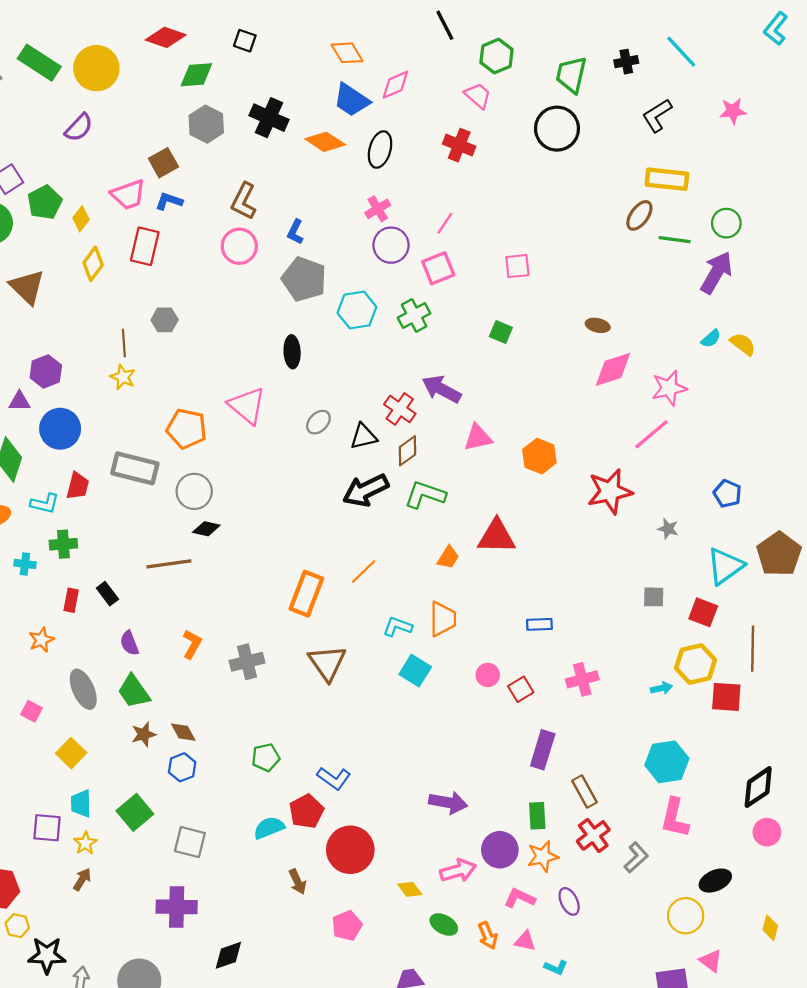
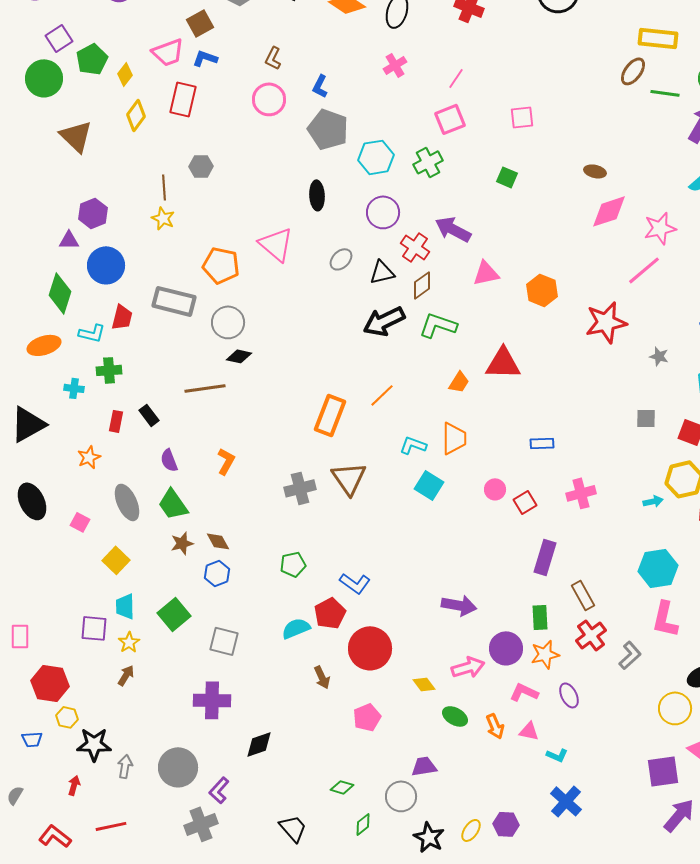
brown L-shape: (244, 201) -> (273, 58), size x0.7
purple circle: (391, 245) -> (383, 212), moved
gray cross: (247, 662) -> (300, 488), moved

